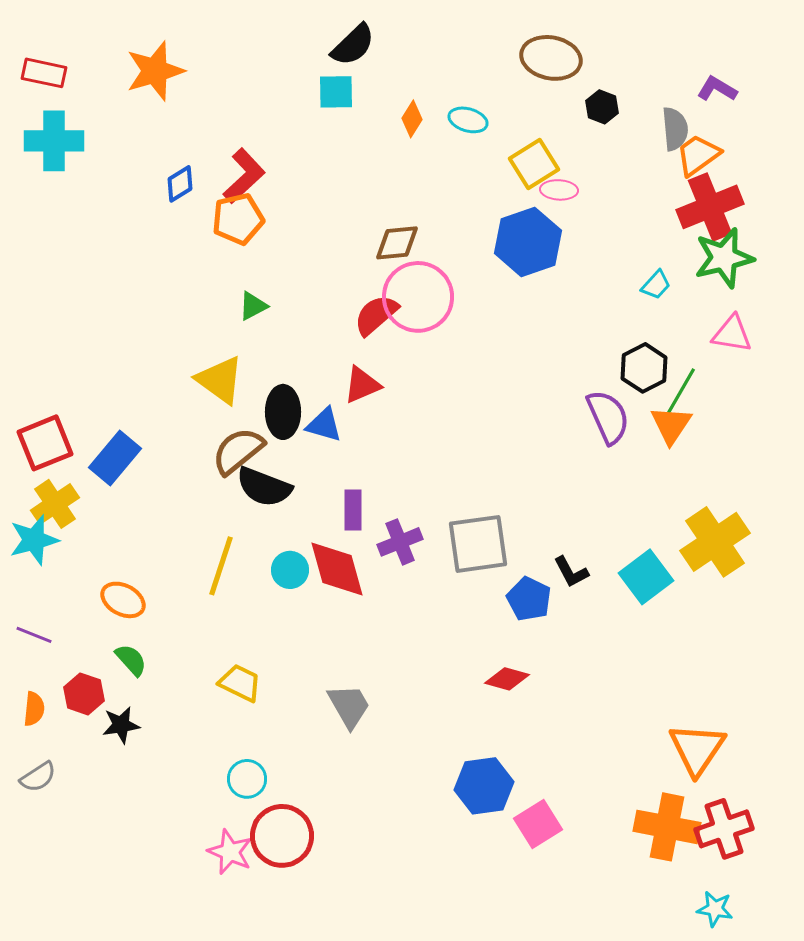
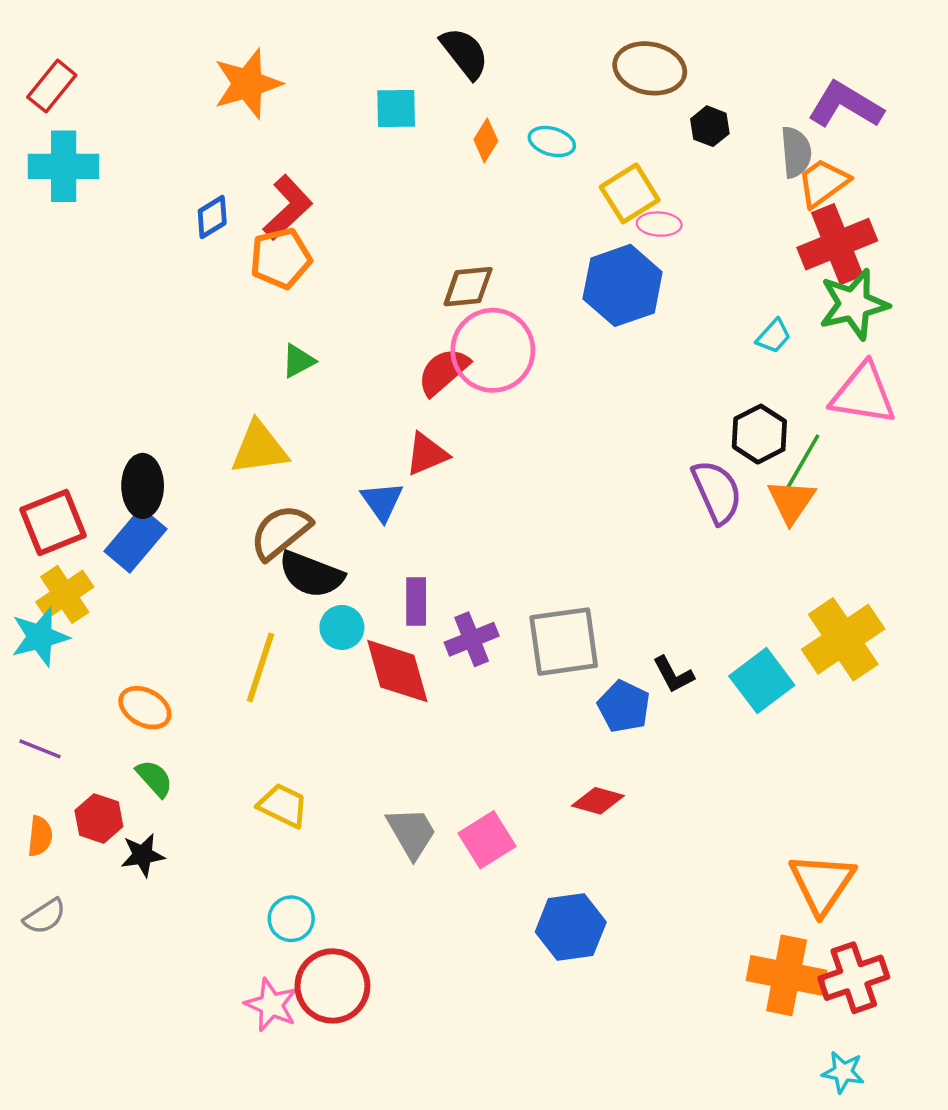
black semicircle: (353, 45) -> (465, 53), moved, turned -84
orange star: (155, 71) -> (248, 84), moved
red rectangle: (44, 73) -> (52, 86), turned -63
purple L-shape: (717, 89) -> (846, 105), size x1.6
pink triangle: (732, 334) -> (863, 394), size x1.4
yellow triangle: (220, 380) -> (259, 448), turned -44
black ellipse: (283, 412) -> (143, 486), moved
blue triangle: (324, 425) -> (382, 501), turned 39
cyan circle: (290, 570) -> (342, 627), moved
pink square: (538, 824) -> (487, 840), moved

